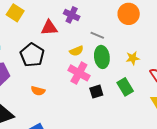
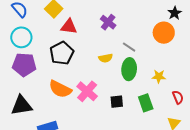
red triangle: (49, 28) -> (69, 26), moved
pink cross: (79, 73) -> (87, 91), moved
orange semicircle: (38, 91) -> (60, 89), size x1.6

